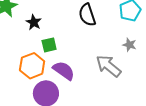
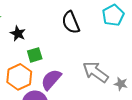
gray star: (129, 45) -> (121, 84), moved
purple semicircle: (64, 71) -> (51, 80), turned -80

